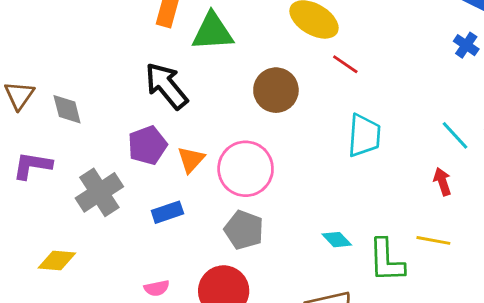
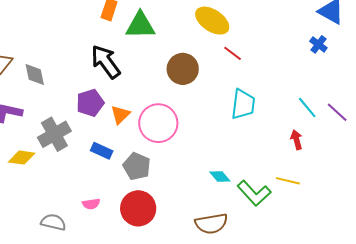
blue rectangle: (167, 212) -> (102, 151), turned 40
gray pentagon: (244, 230) -> (137, 166), moved
yellow diamond: (57, 260) -> (22, 158), moved
green L-shape: (386, 260) -> (254, 193), turned -44

